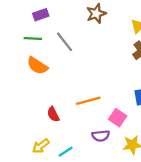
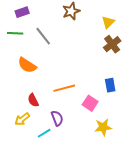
orange semicircle: (37, 66) -> (27, 65), moved
purple semicircle: (101, 136) -> (57, 118), moved, turned -105
yellow arrow: (41, 146) -> (22, 119), moved

